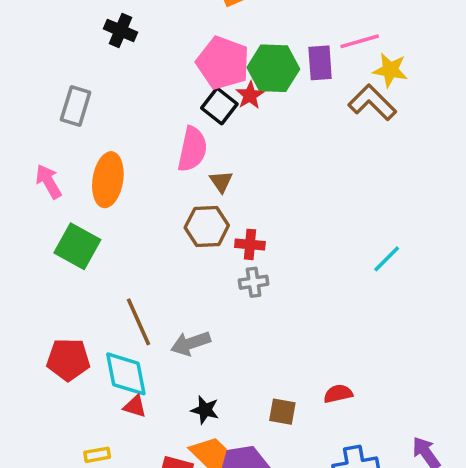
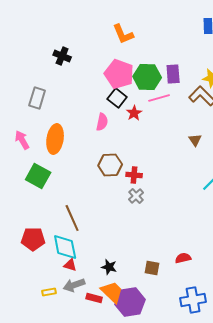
pink line: (360, 41) -> (159, 98), moved
red star: (250, 95) -> (134, 113), moved
pink semicircle: (192, 149) -> (102, 122), size x0.7
brown triangle: (221, 182) -> (195, 140), moved
gray cross: (254, 282) -> (136, 196), turned -35
gray arrow: (191, 343) -> (74, 285), moved

